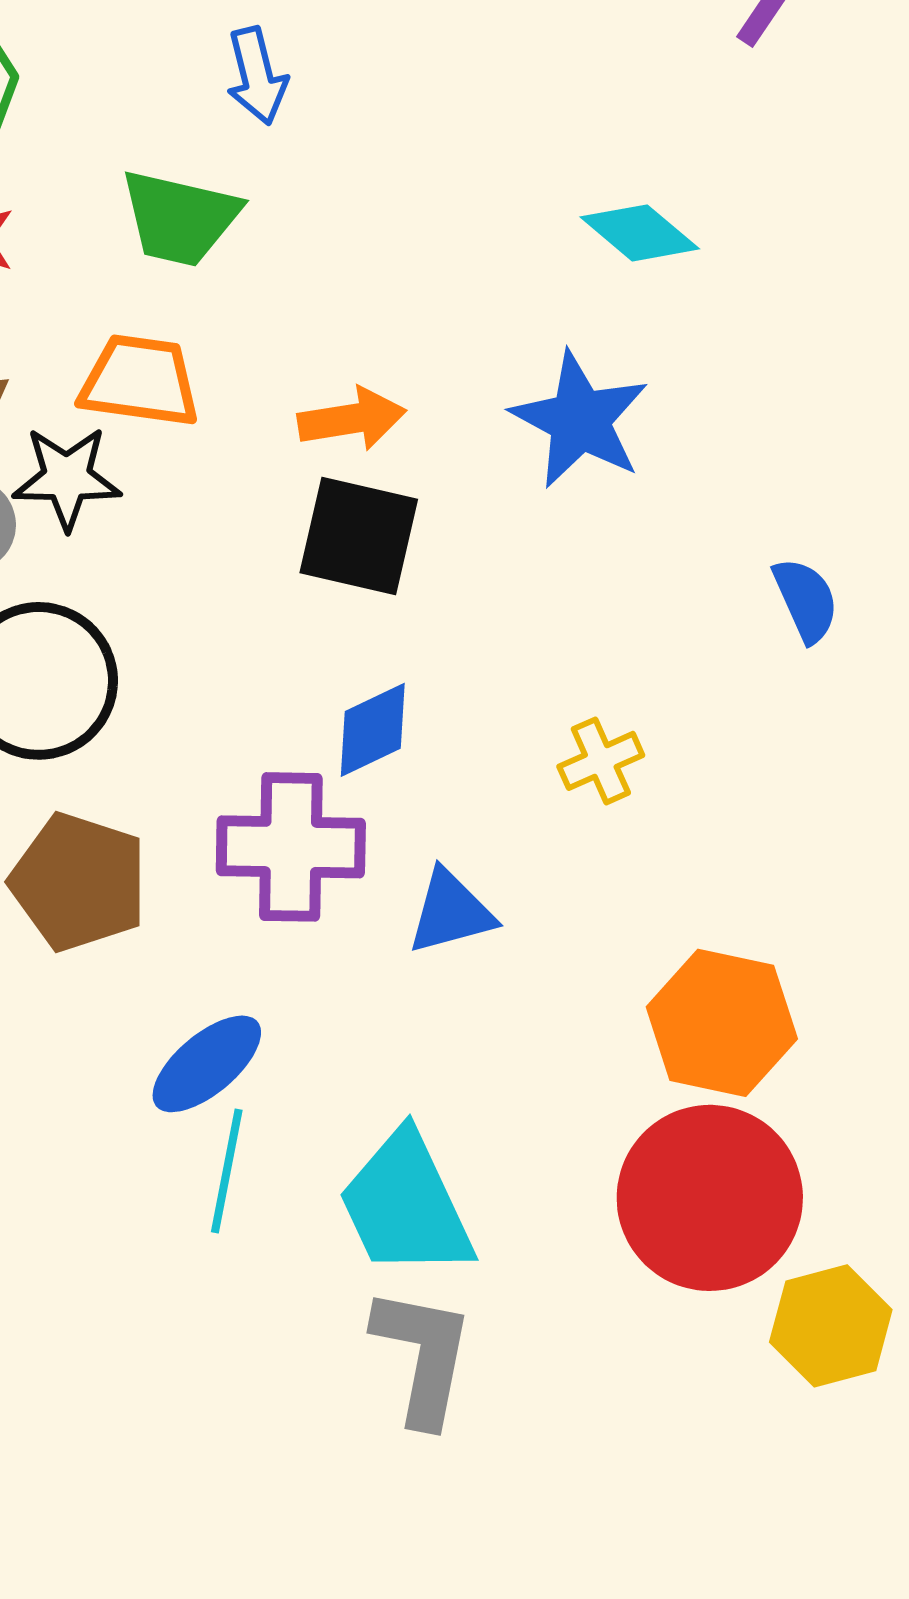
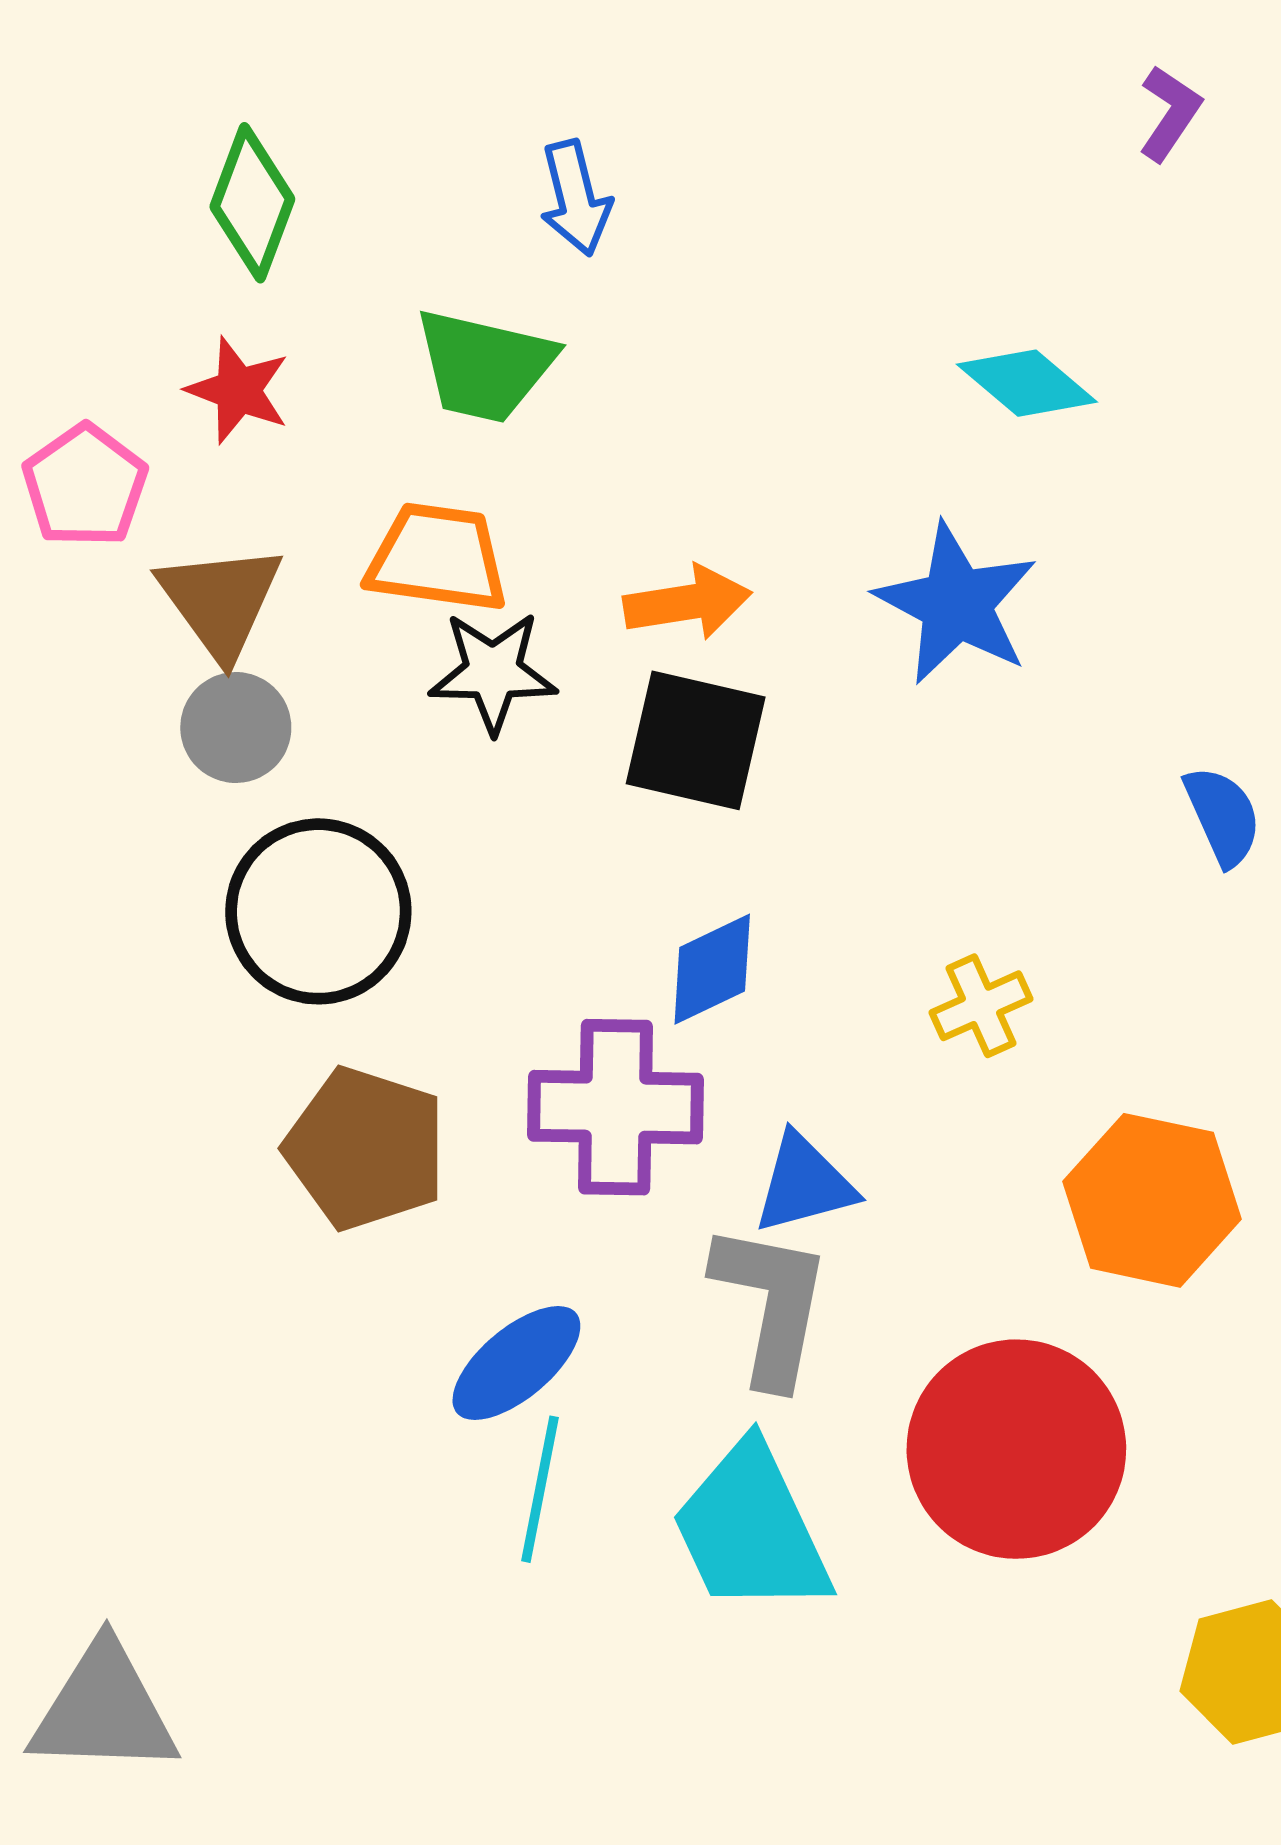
black star: (67, 478) -> (493, 672), moved
orange hexagon: (722, 1023) -> (1152, 1200), moved
red circle: (710, 1198) -> (1016, 1449), moved
gray L-shape: (423, 1356) -> (771, 1304), moved

